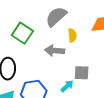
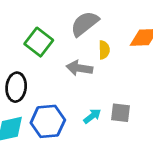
gray square: (82, 73) -> (120, 113), moved

